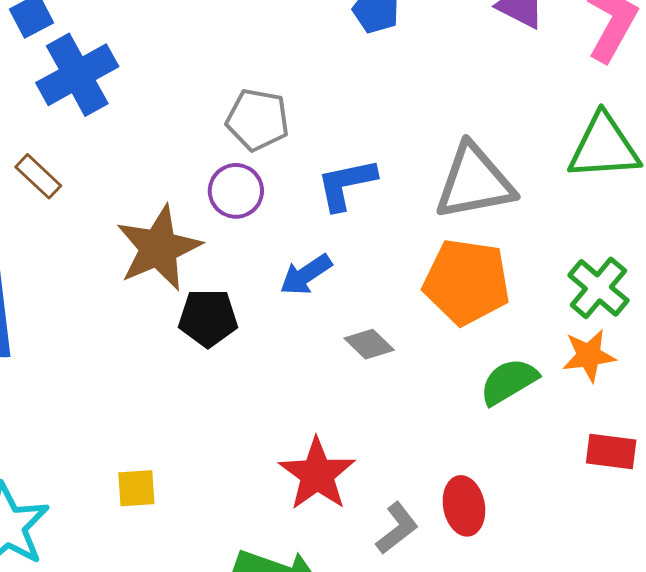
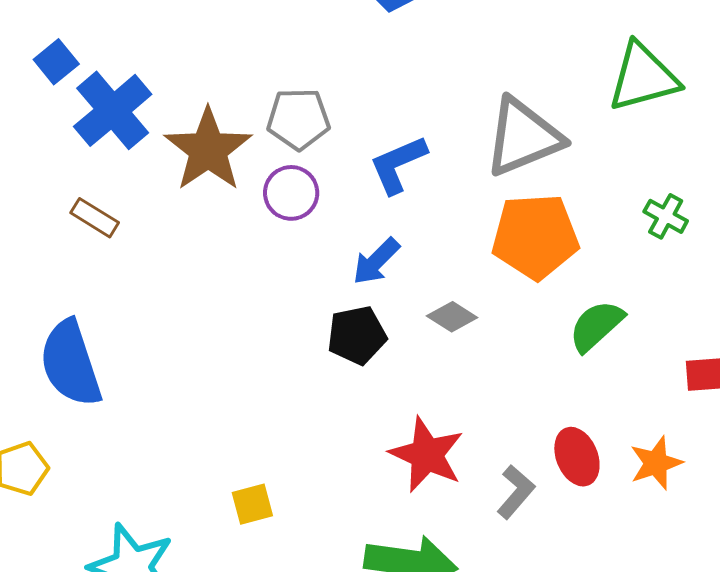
brown star: (159, 248) -> (208, 150), moved
green cross: (598, 288) -> (666, 216), size x0.7
black pentagon: (208, 318) -> (357, 335), moved
orange star: (589, 356) -> (656, 463), moved

